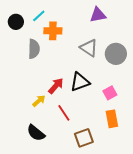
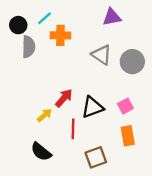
gray semicircle: (34, 49) -> (29, 47), moved
black triangle: (80, 82) -> (92, 107), moved
red line: (64, 113) -> (73, 129), turned 36

